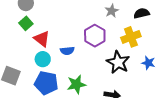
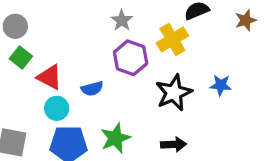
gray star: (112, 11) -> (122, 20), moved
yellow cross: (131, 37) -> (172, 39), moved
black star: (118, 62) -> (174, 93), turned 30

